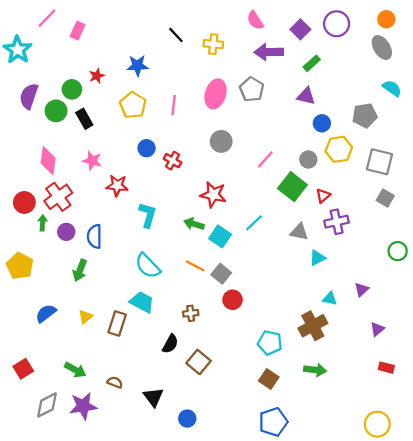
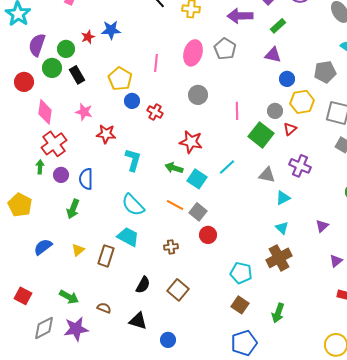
blue star: (137, 66) -> (111, 30), moved
purple semicircle: (29, 96) -> (37, 45), moved
yellow pentagon: (133, 105) -> (120, 79), moved
pink line: (265, 159) -> (237, 111), turned -42
red triangle: (323, 196) -> (290, 129), moved
red circle: (24, 202) -> (24, 82), moved
purple cross: (337, 222) -> (300, 166), turned 35
cyan triangle: (330, 299) -> (282, 228), moved, turned 32
black semicircle: (170, 344) -> (143, 285), moved
red square: (23, 369) -> (23, 296), turned -30
green arrow: (315, 370) -> (278, 313), moved, turned 102
black triangle: (153, 397) -> (138, 321), turned -36

